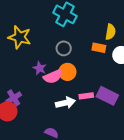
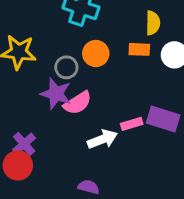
gray circle: (64, 48) -> (66, 67), moved
purple star: (40, 68) -> (56, 94), size x1.5
orange circle: (67, 72) -> (96, 54), moved

